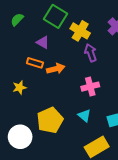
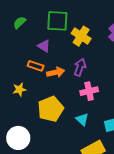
green square: (55, 16) -> (57, 21), turned -30
purple arrow: (91, 53) -> (80, 67), moved, turned 36
yellow pentagon: (50, 120) -> (51, 109), moved

